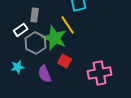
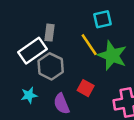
white rectangle: (21, 30) -> (33, 51), size x1.6
green star: (55, 38) -> (112, 55), moved

